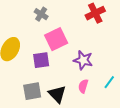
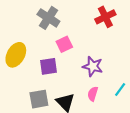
gray cross: (41, 14) -> (48, 18), size x1.5
pink square: (56, 39) -> (64, 44), size x0.7

